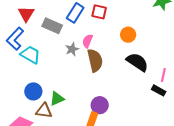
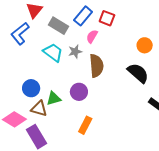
orange circle: (128, 35) -> (145, 45), moved
pink semicircle: (87, 41) -> (92, 36), moved
cyan trapezoid: (30, 55) -> (53, 52), moved
purple circle: (100, 105) -> (79, 92), moved

